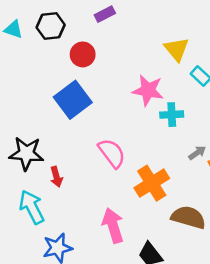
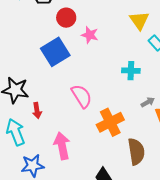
pink star: (148, 90) -> (90, 35), moved, size x0.7
brown semicircle: (188, 217) -> (136, 152), turned 60
pink arrow: (113, 225) -> (62, 146), moved

